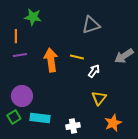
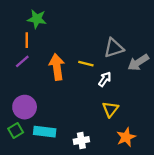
gray triangle: (91, 25) -> (114, 48), moved
orange line: (16, 36) -> (27, 40), moved
purple line: (20, 55) -> (22, 61), turned -32

